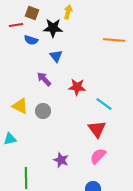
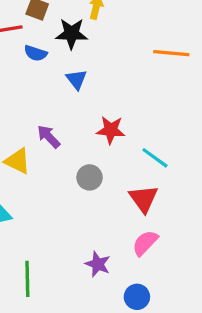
purple arrow: (44, 79) -> (49, 137), moved
gray circle: (43, 111) -> (90, 177), moved
purple star: (61, 160) -> (98, 264), moved

